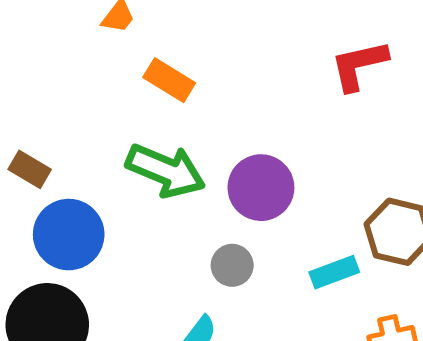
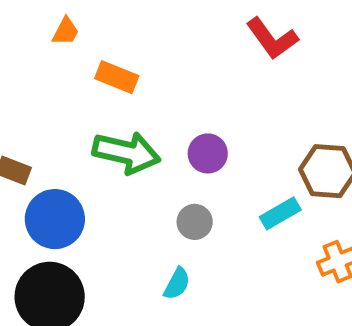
red L-shape: (359, 65) -> (272, 38), turned -104
purple circle: (261, 188) -> (208, 153), size x0.7

